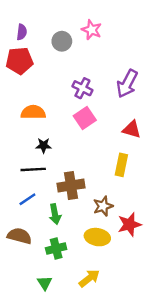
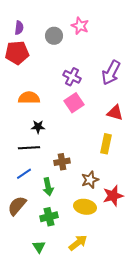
brown cross: (71, 186) -> (62, 162), size x0.7
brown semicircle: (19, 236) -> (17, 206), turned -65

